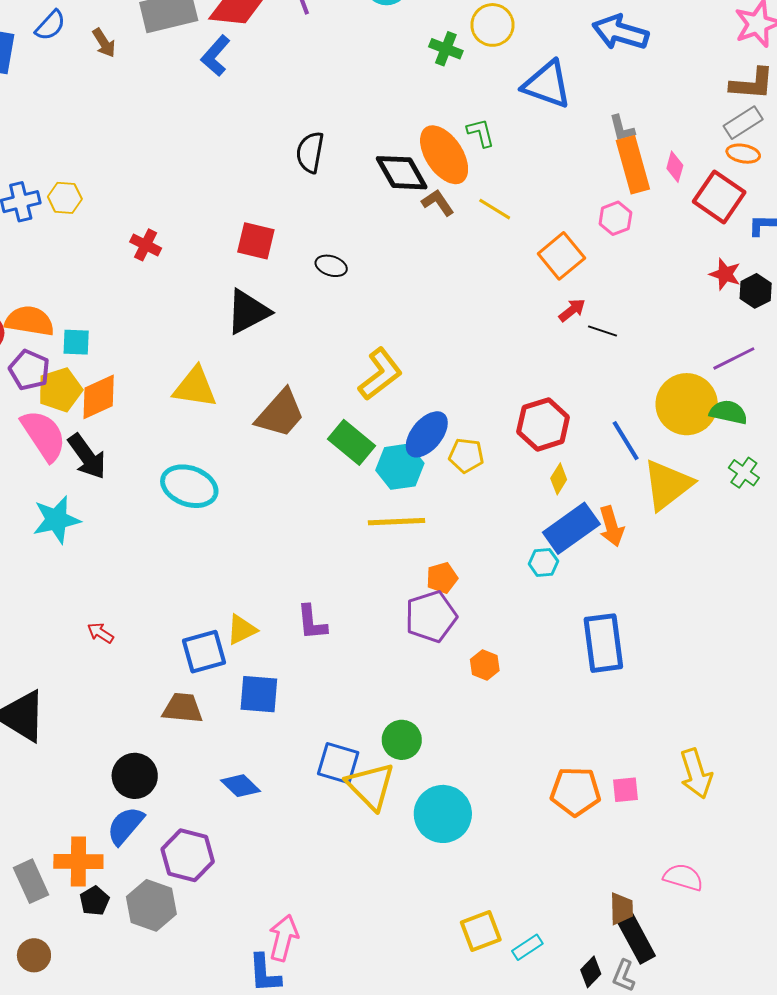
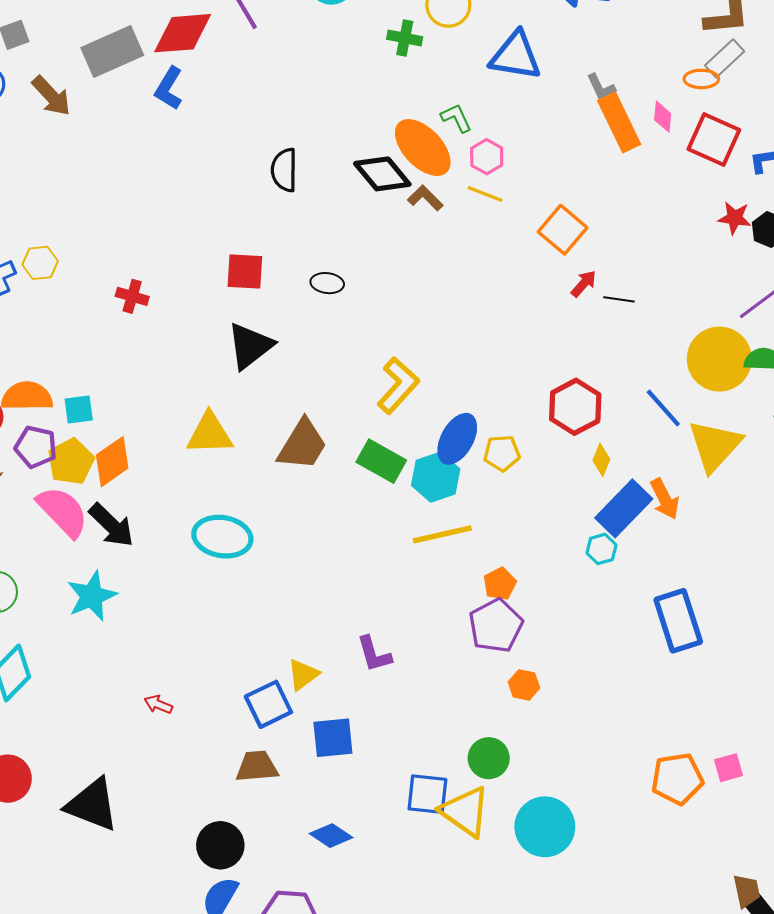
brown arrow: (104, 43) -> (51, 96), size x1.4
orange ellipse: (743, 154) -> (701, 79), moved
pink hexagon: (615, 218) -> (487, 157), moved
orange hexagon: (485, 665) -> (524, 685), moved

